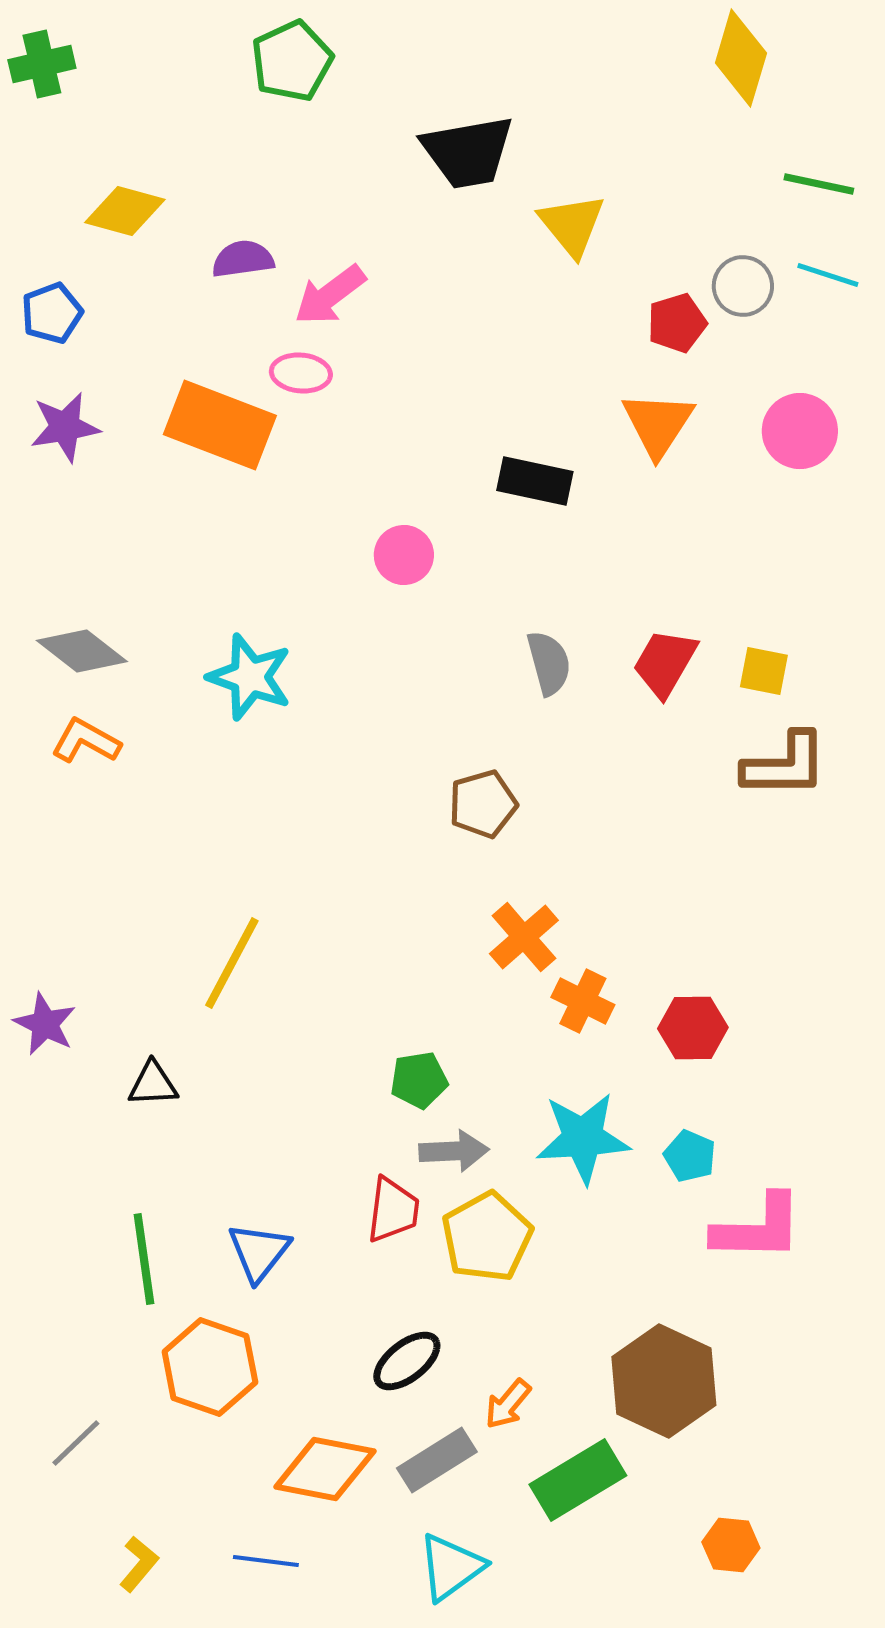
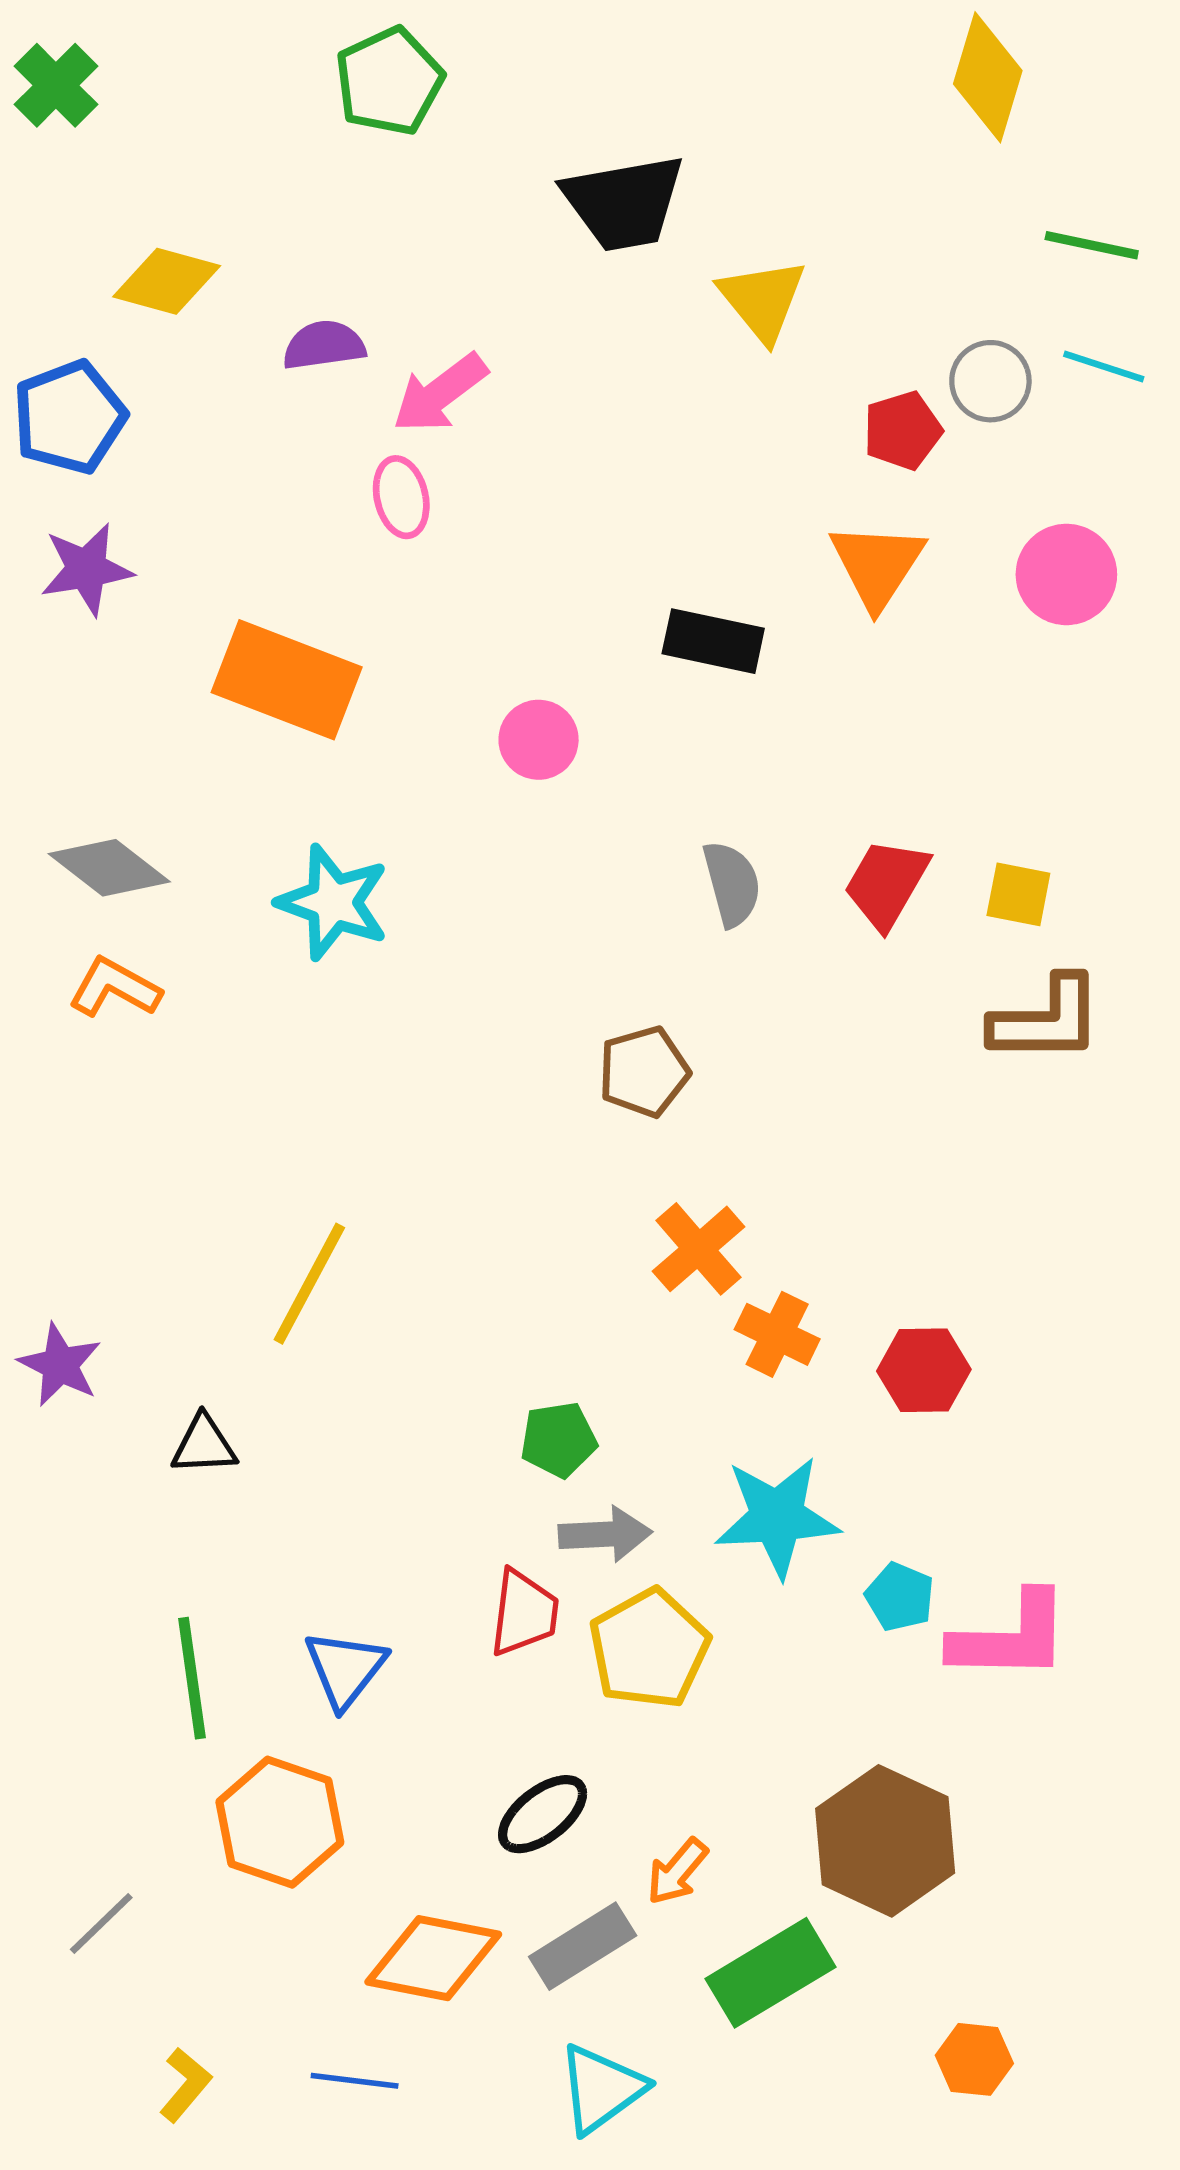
green cross: (42, 64) -> (56, 85), turned -32
blue pentagon: (52, 313) -> (69, 417), size x1.4
pink ellipse: (301, 373) -> (401, 497), turned 72
orange rectangle: (220, 425) -> (287, 680), moved
cyan pentagon: (690, 1156) -> (900, 1597), moved

